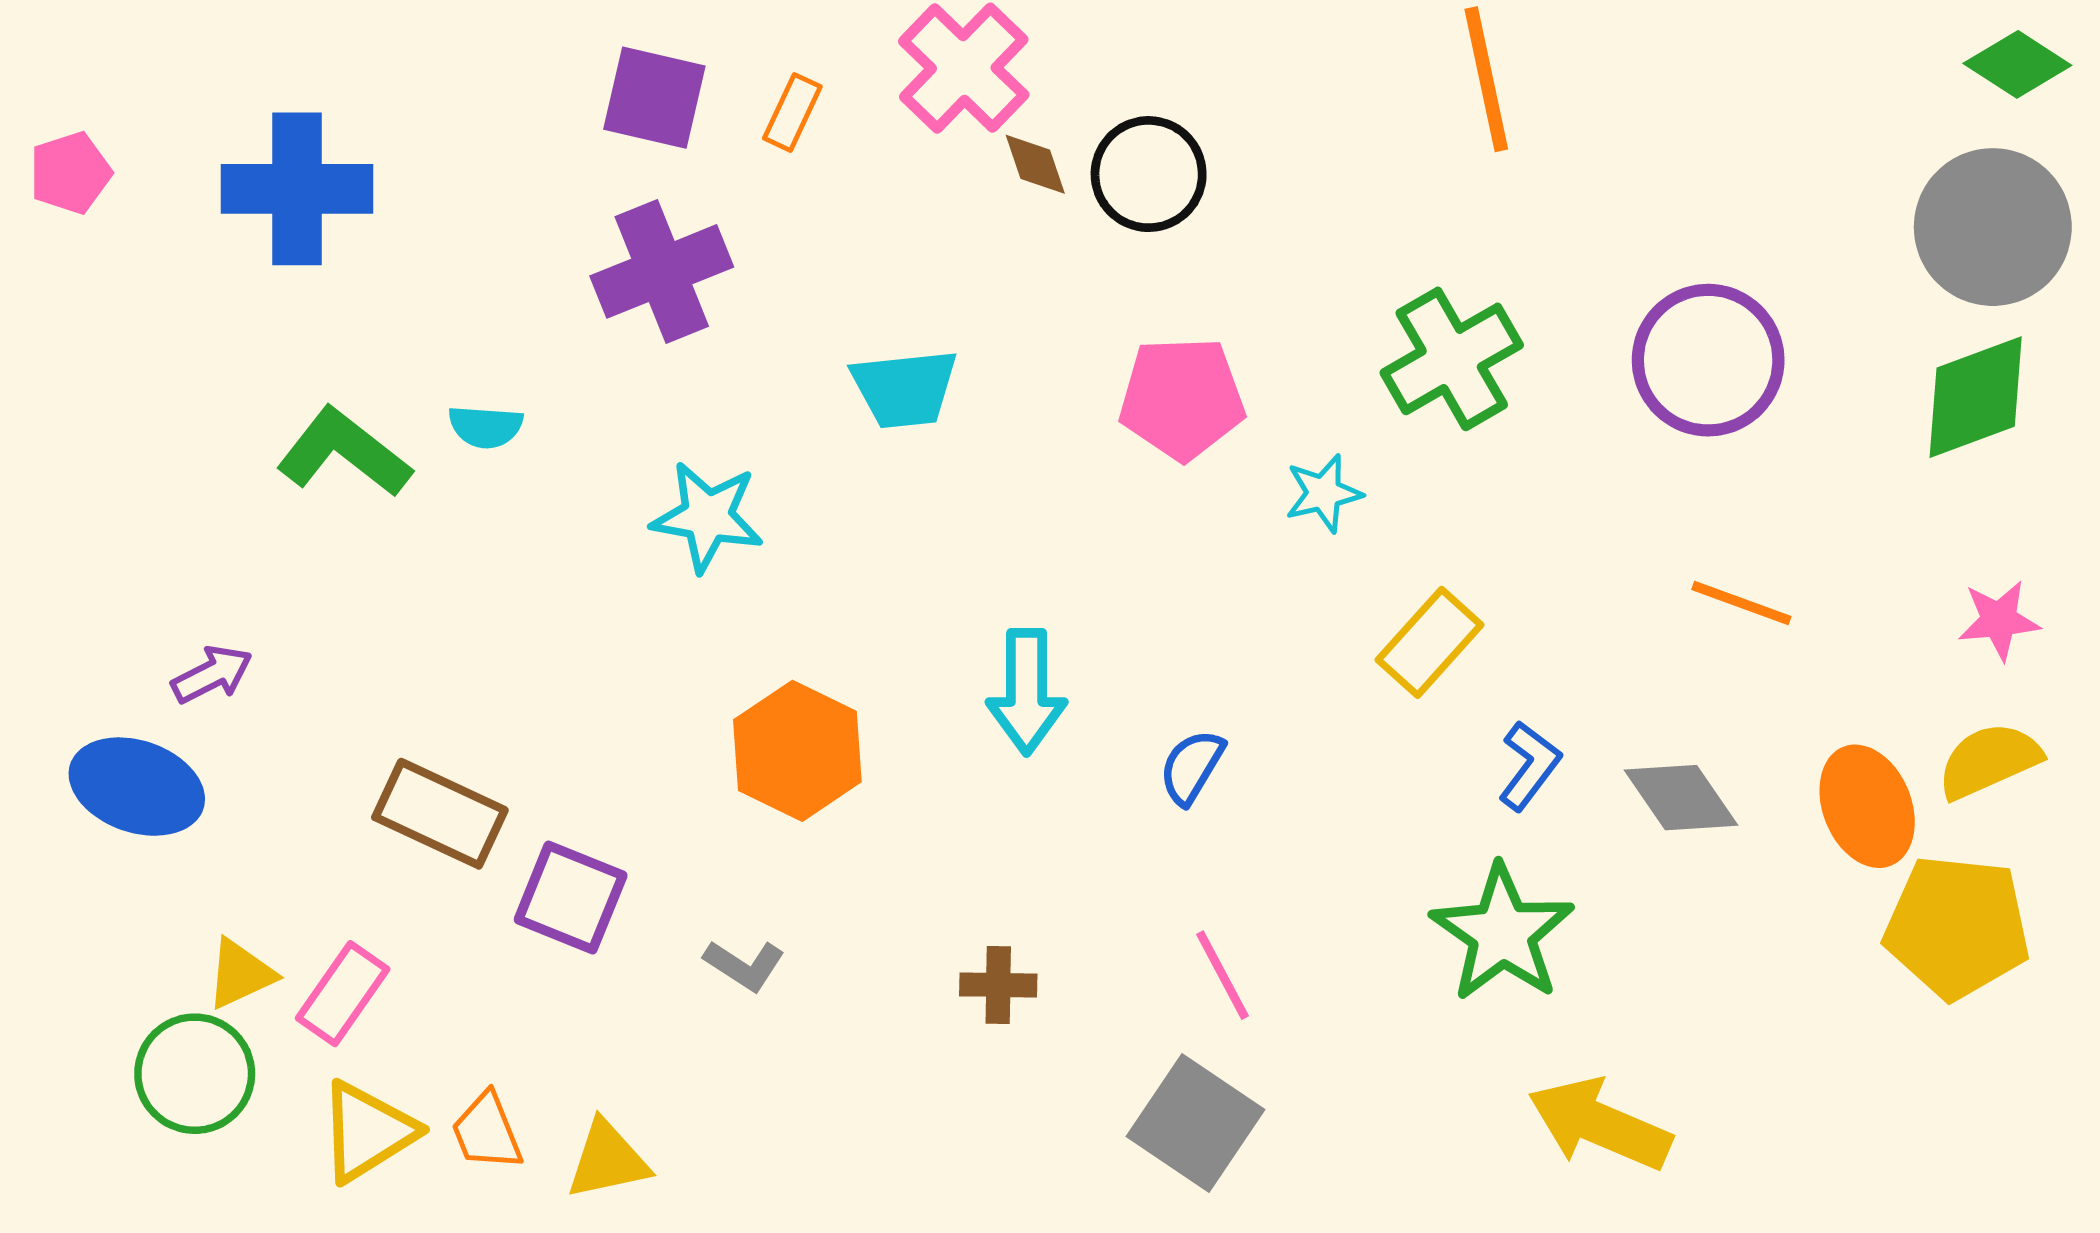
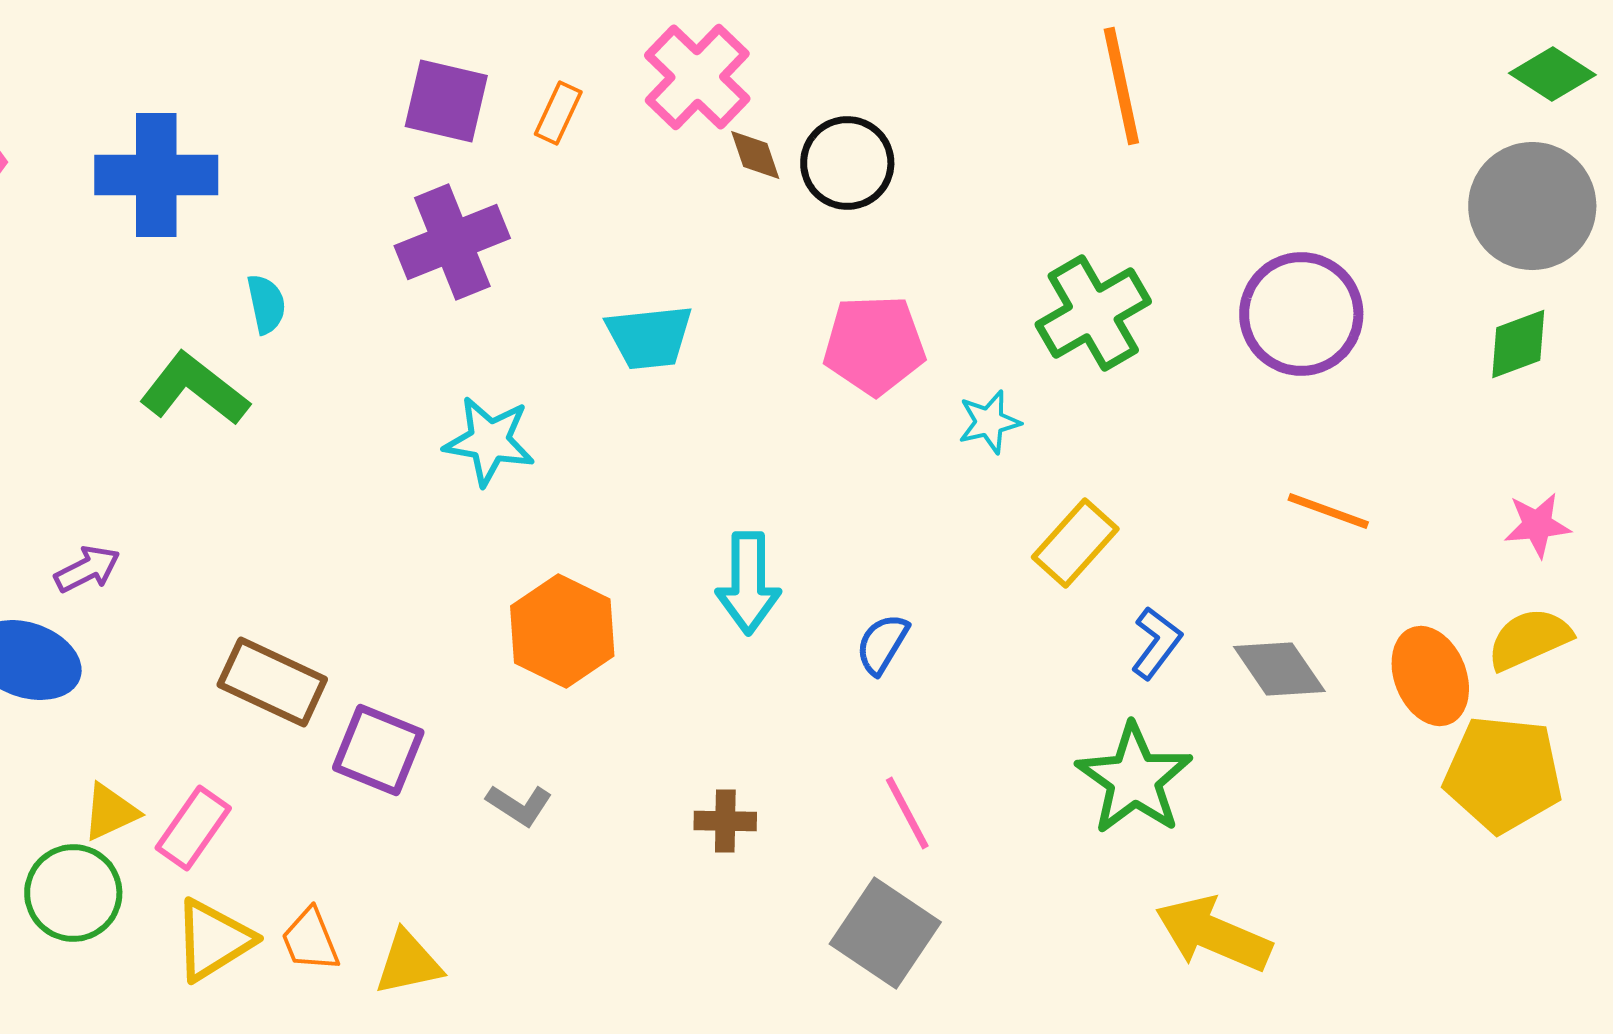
green diamond: (1976, 397) -> (1518, 344), size x0.7
cyan semicircle: (486, 427) -> (266, 304), moved, turned -106

